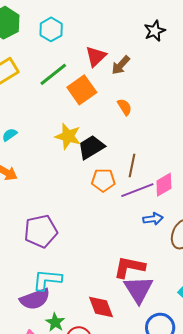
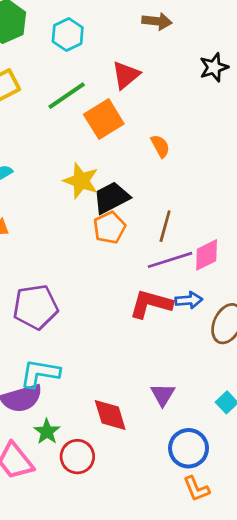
black star: (155, 31) -> (214, 67), moved
brown arrow: (121, 65) -> (157, 21), moved, turned -130
orange pentagon: (103, 180) -> (109, 228), moved, turned -30
red L-shape: (129, 267) -> (151, 304), moved
purple triangle: (138, 289) -> (163, 395), size x0.6

